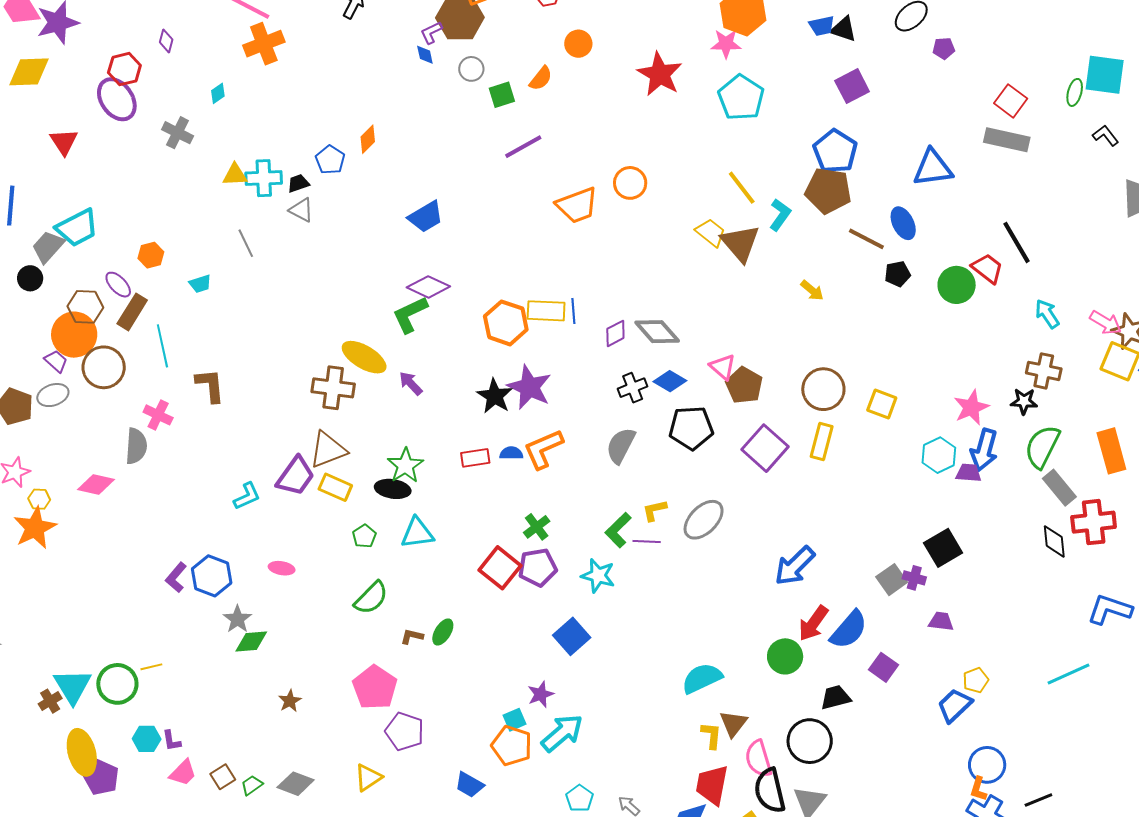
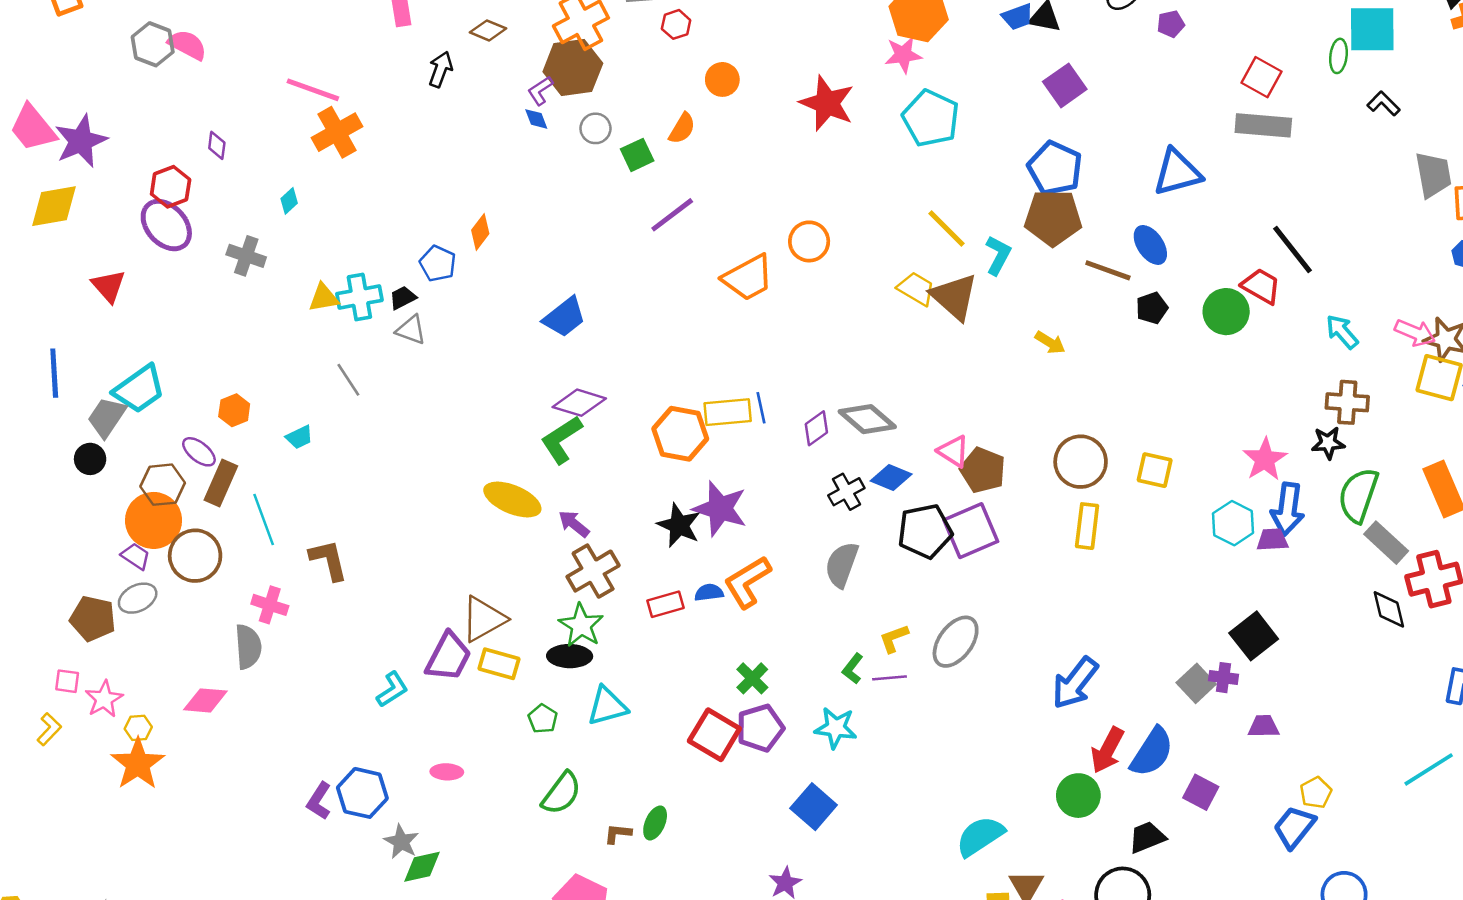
brown cross: (333, 388) -> (593, 571), moved, turned -30
purple square: (765, 448) -> (971, 531), moved, turned 33
green L-shape: (618, 530) -> (853, 669), size x0.7

